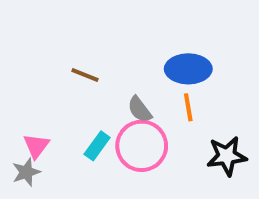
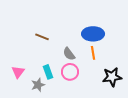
cyan rectangle: (97, 146) -> (48, 72), turned -56
pink circle: (142, 146) -> (70, 72), size x0.7
gray star: (26, 172) -> (38, 85), moved

